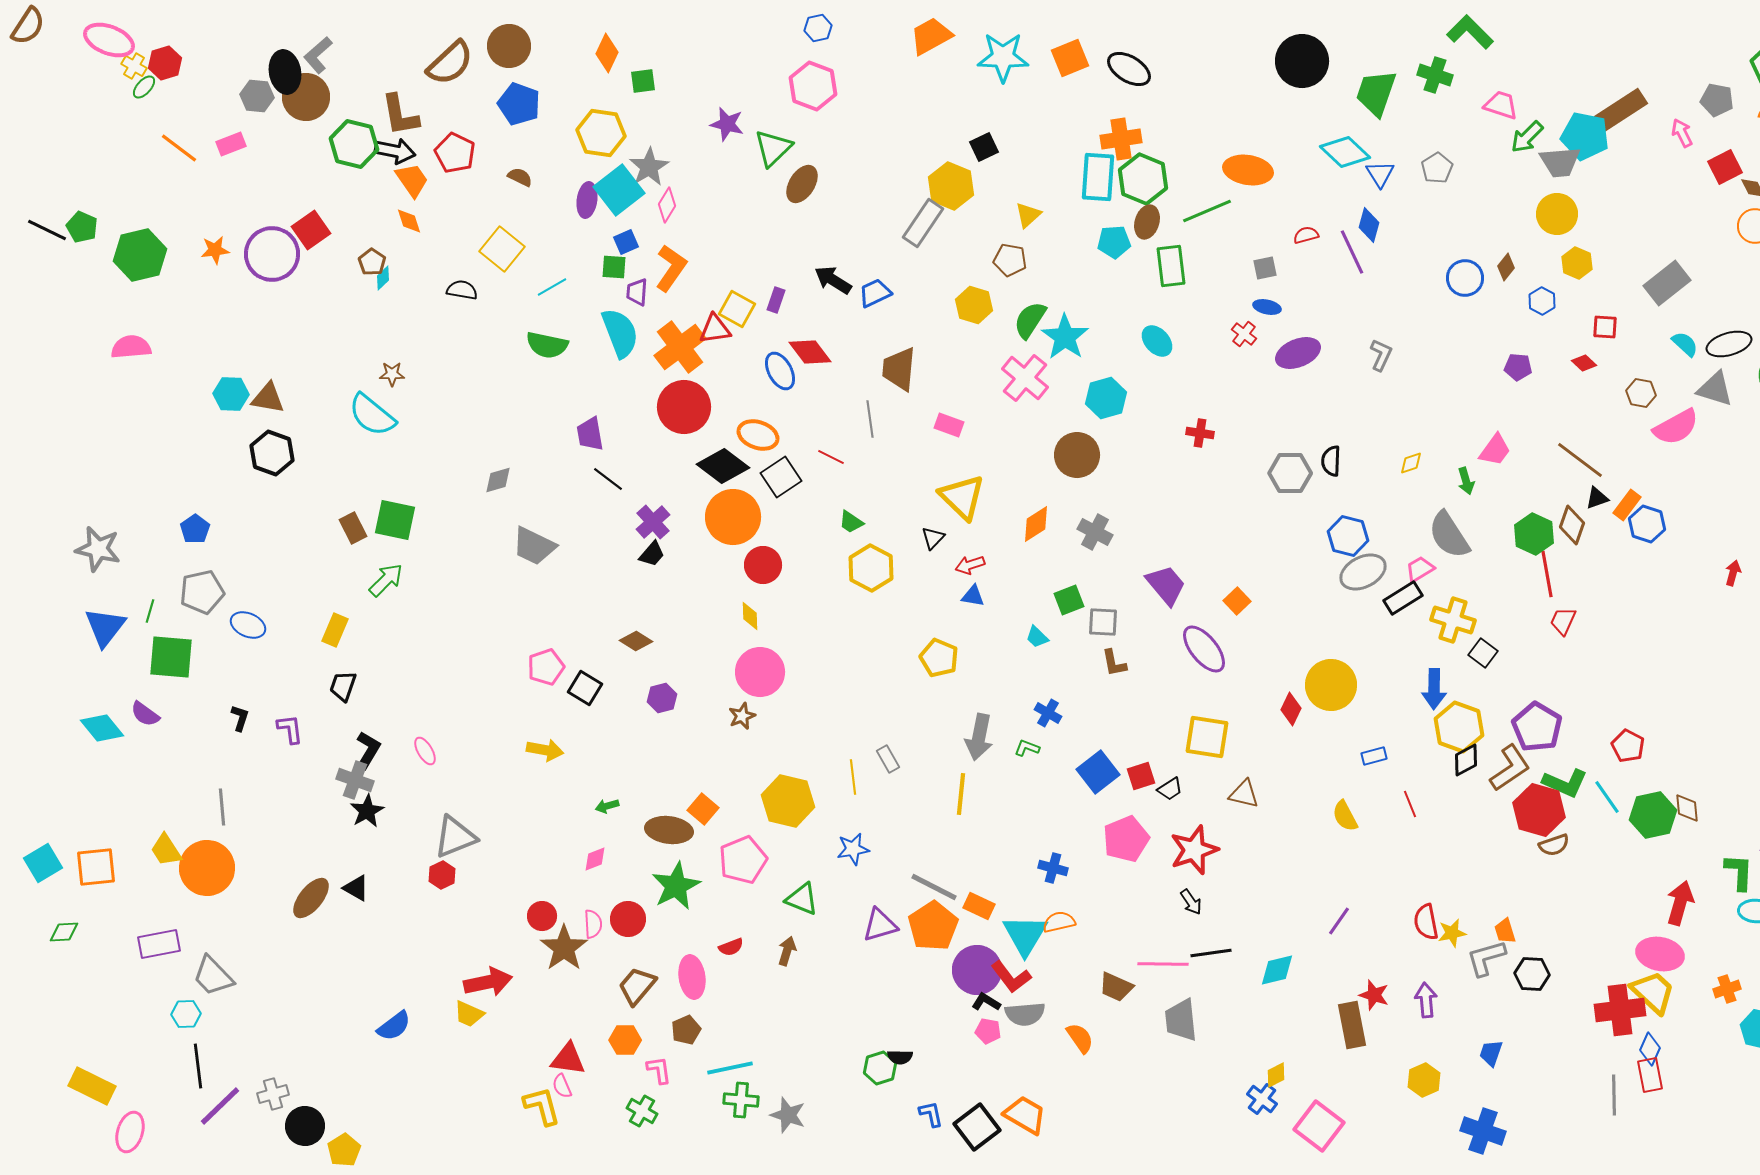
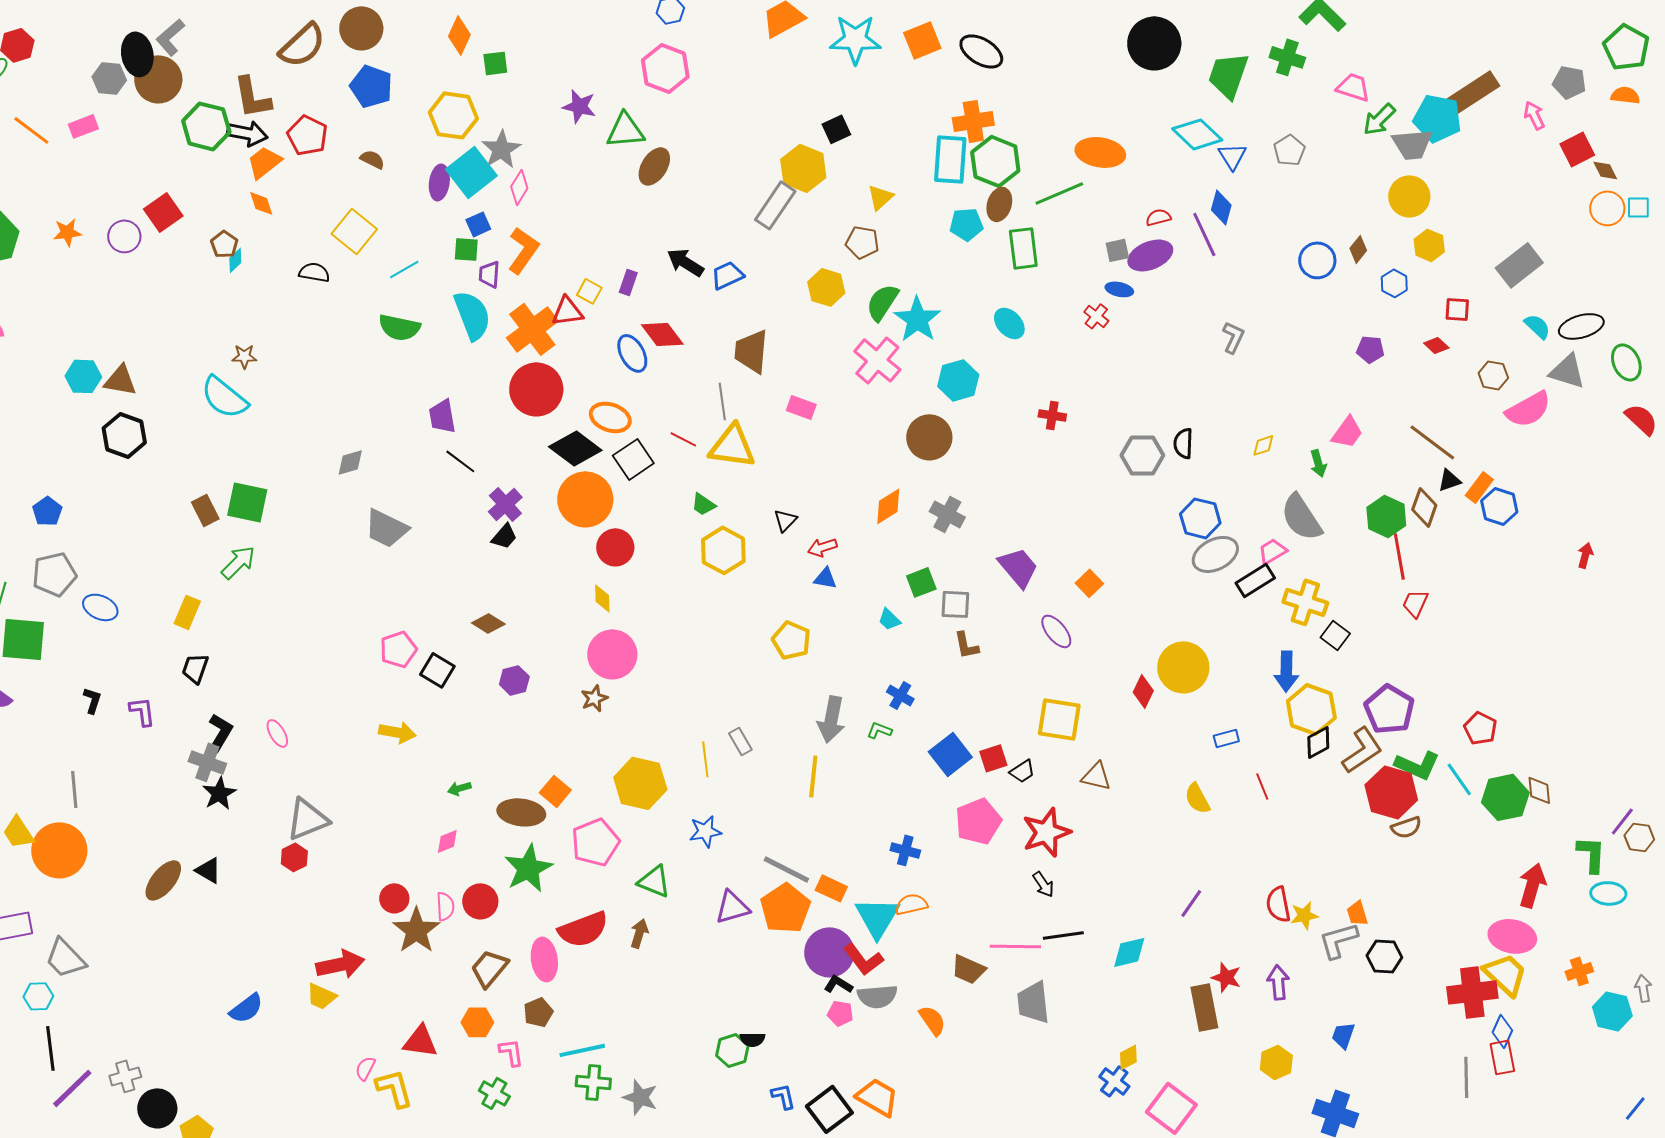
green triangle: (773, 148) -> (625, 130), turned 39
orange trapezoid: (412, 180) -> (264, 162), turned -93
purple circle: (272, 254) -> (124, 236), size x0.6
yellow square: (737, 309) -> (589, 291), size x0.7
purple ellipse: (1298, 353) -> (1150, 255), moved
yellow triangle: (962, 497) -> (732, 446), moved, turned -36
purple ellipse: (1204, 649) -> (1056, 631), size x0.7
red semicircle: (731, 947) -> (583, 929), size x2.0
pink semicircle: (562, 1086) -> (365, 1068), moved, turned 50

